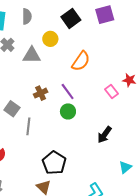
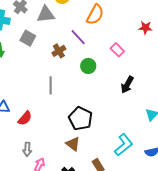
purple line: (68, 91) -> (78, 37), moved
pink rectangle: (112, 91) -> (117, 50), moved
gray square: (12, 109) -> (28, 38), moved

